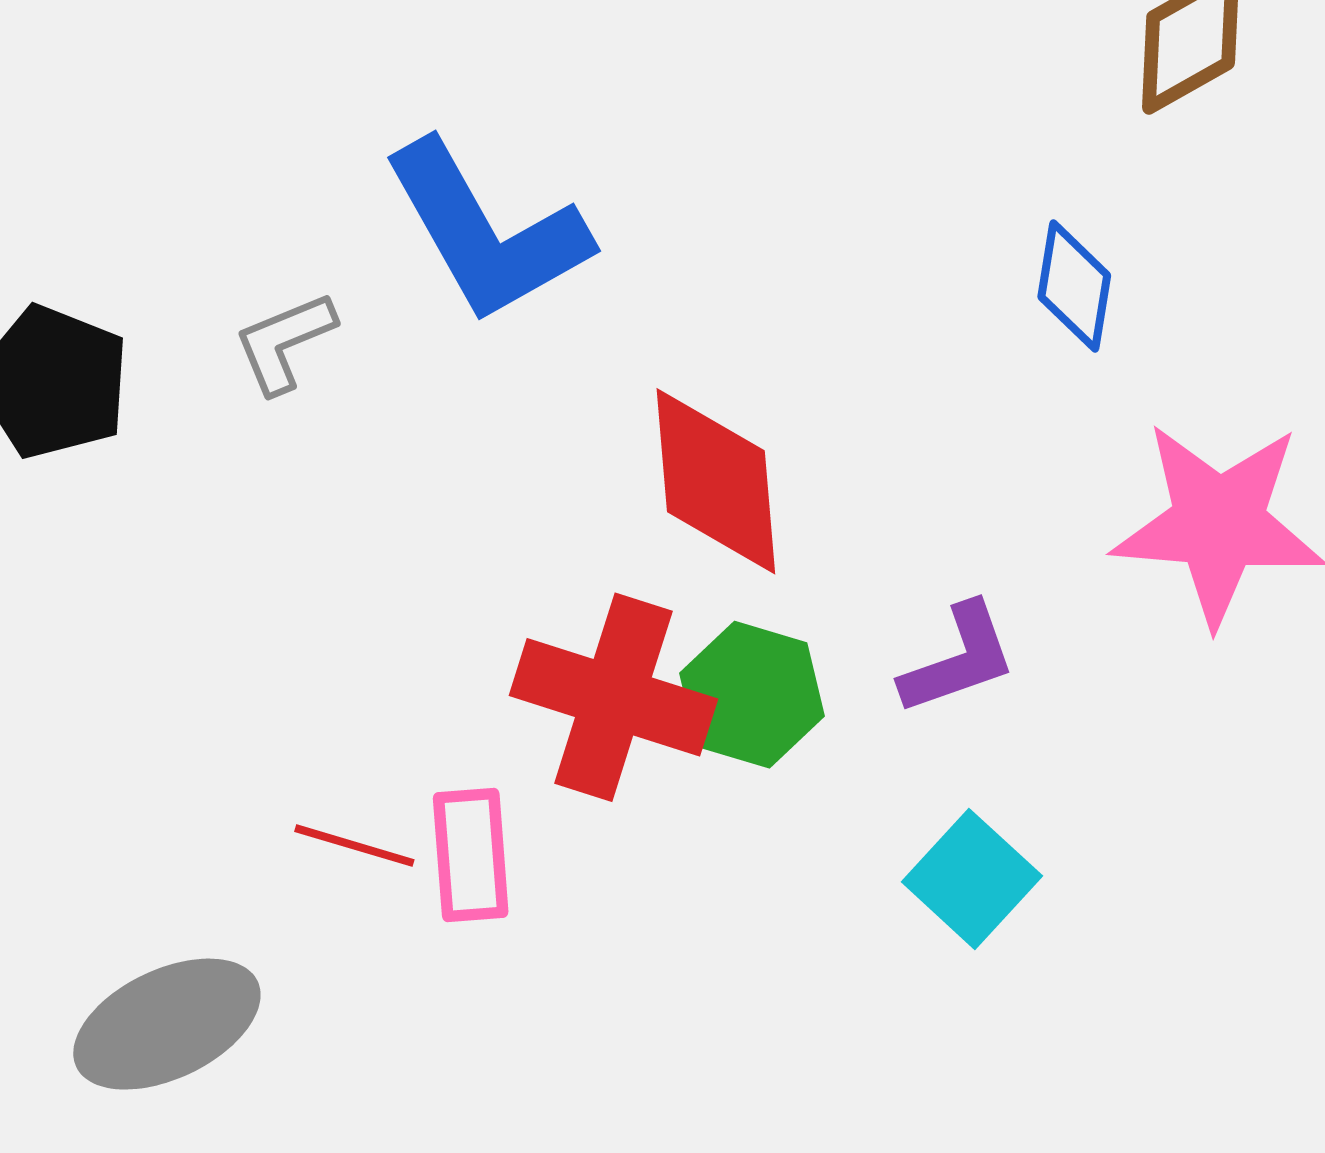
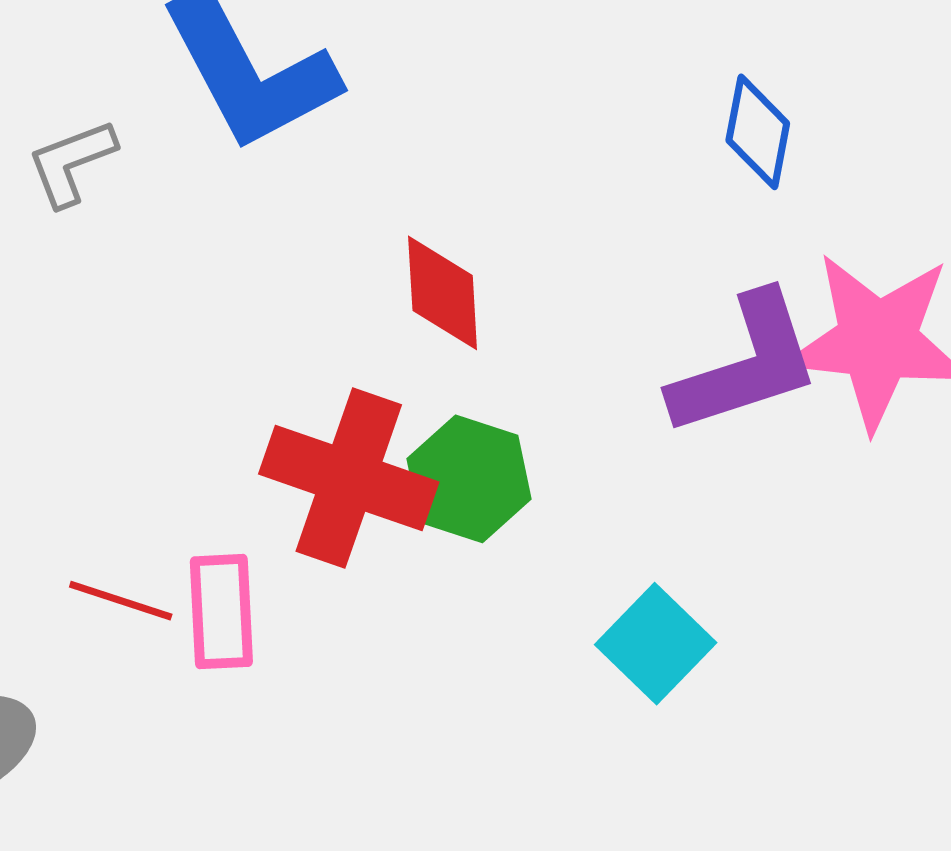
red diamond: (716, 481) -> (443, 293), size x0.7
purple L-shape: (958, 659) -> (746, 365), moved, size x1.5

